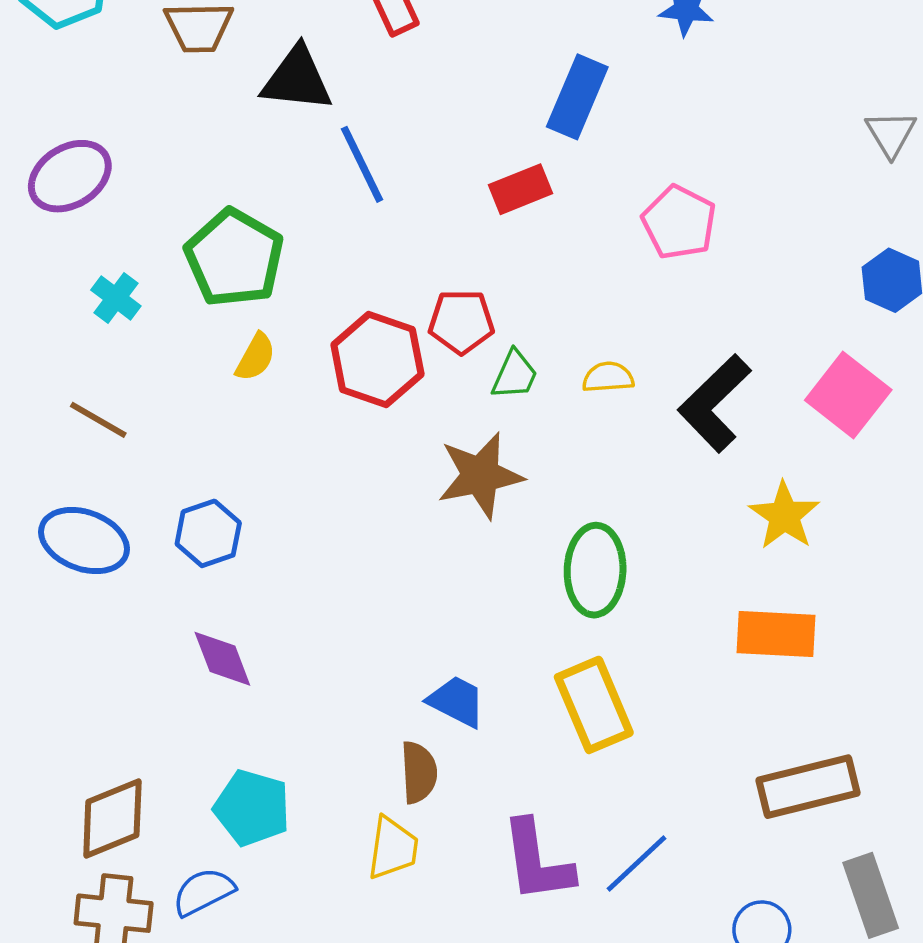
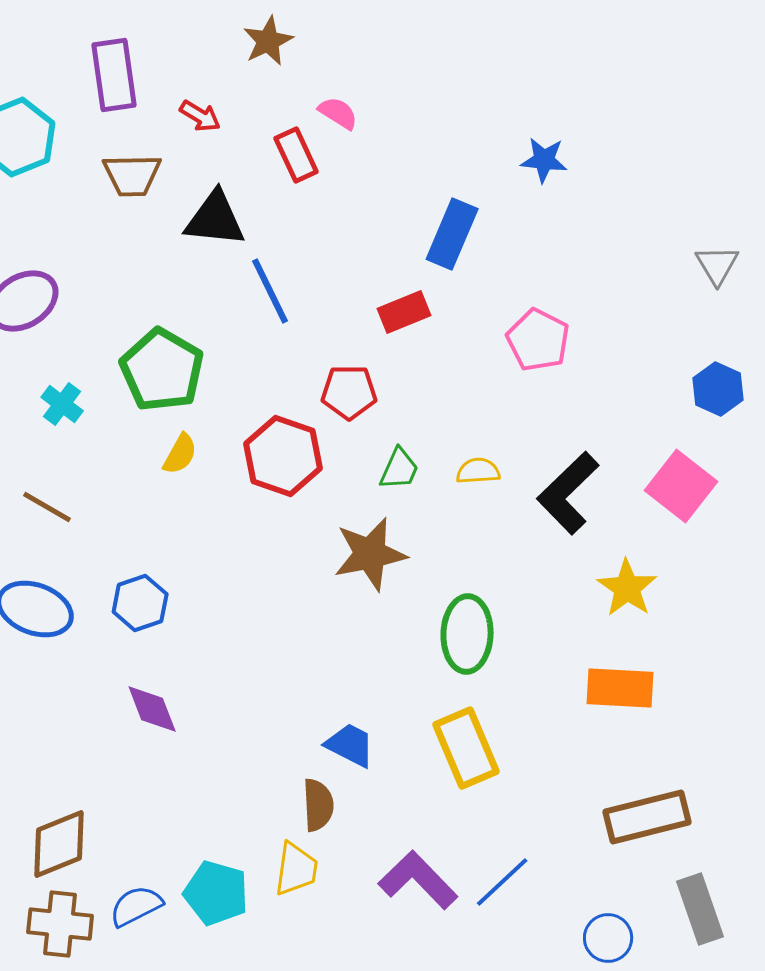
red pentagon: (461, 322) -> (349, 392), moved
cyan pentagon: (252, 808) -> (216, 893), moved
purple L-shape: (537, 861) -> (418, 880), turned 144

